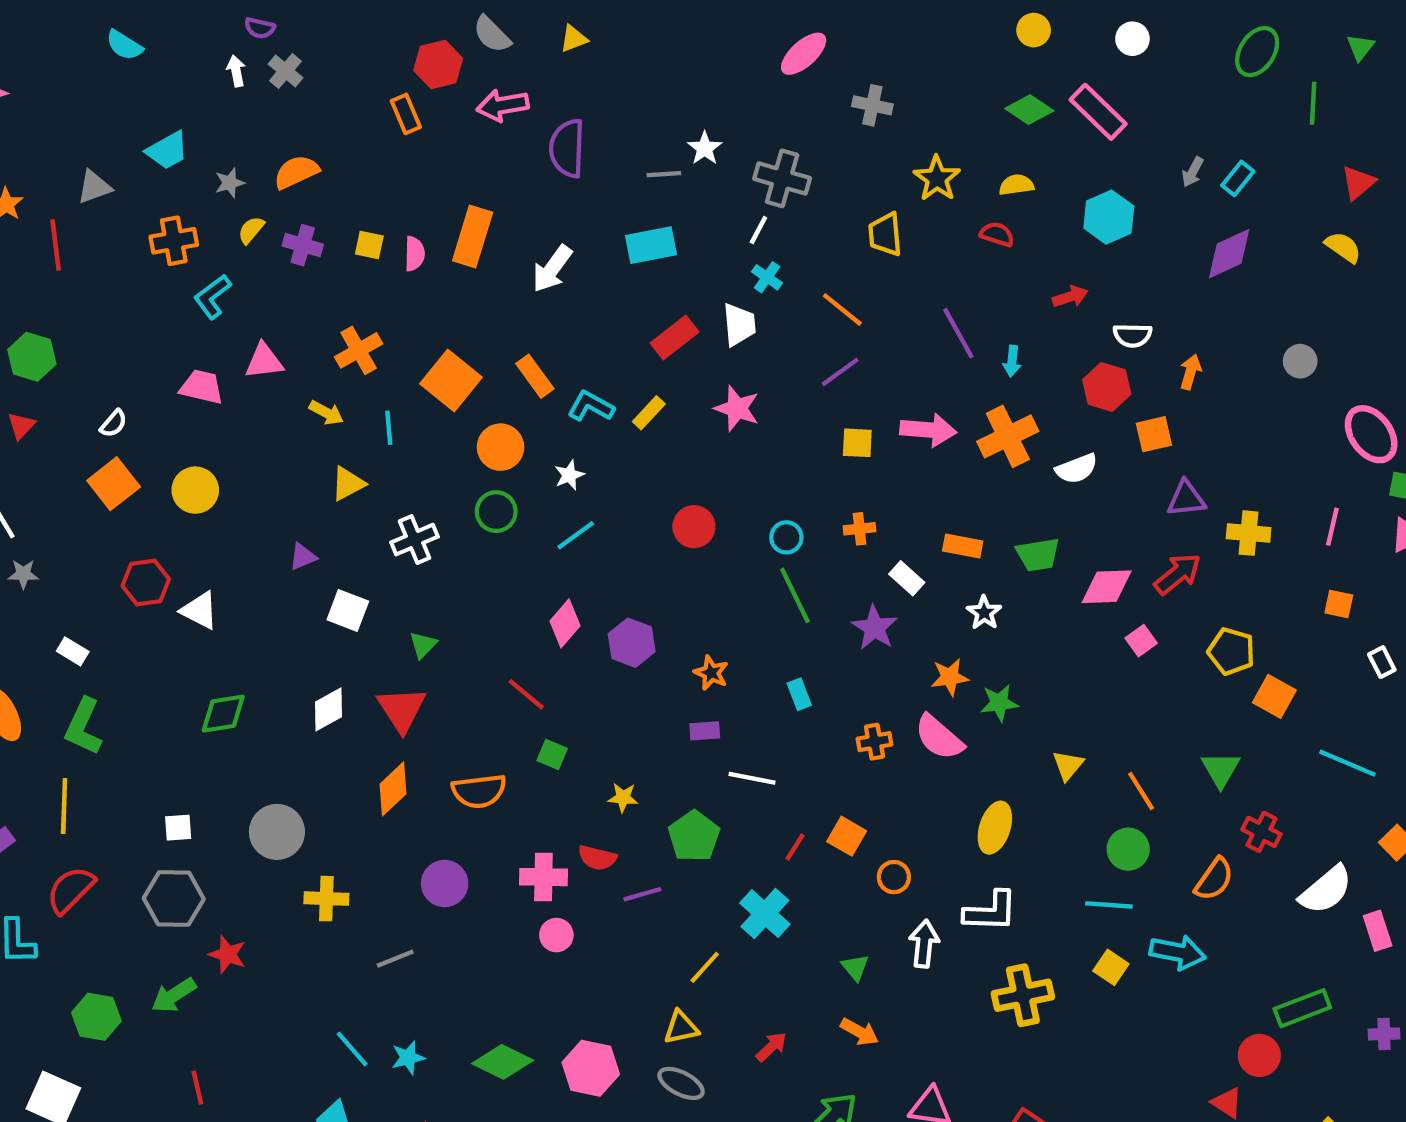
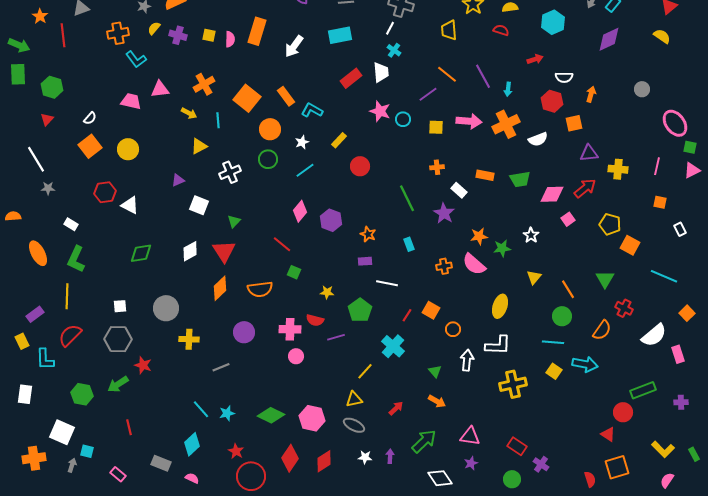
cyan L-shape: (212, 297) -> (136, 59), turned -90
orange line: (842, 310) -> (447, 74), moved
yellow rectangle: (649, 413) -> (339, 140), moved
cyan circle: (786, 537) -> (403, 119), moved
white star: (984, 613) -> (531, 235), moved

